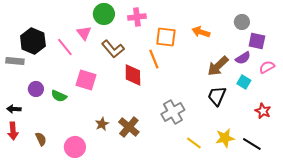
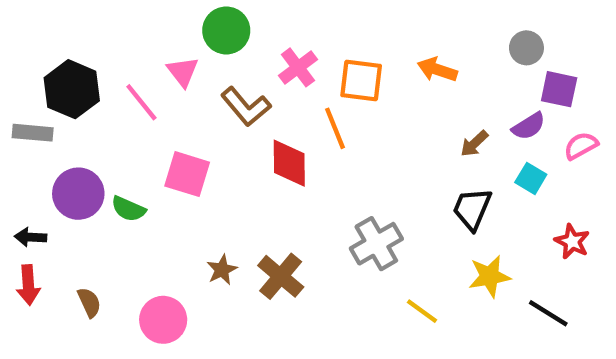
pink cross: (137, 17) -> (298, 67), moved, turned -30
brown arrow: (218, 66) -> (474, 144), size x0.6
purple circle: (36, 89) -> (78, 194), size x1.5
yellow star: (225, 138) -> (489, 276), moved

